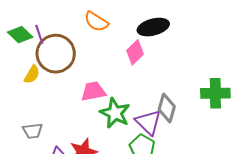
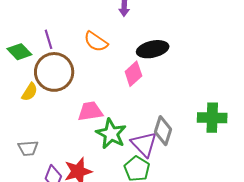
purple line: (39, 34) -> (49, 39), moved

